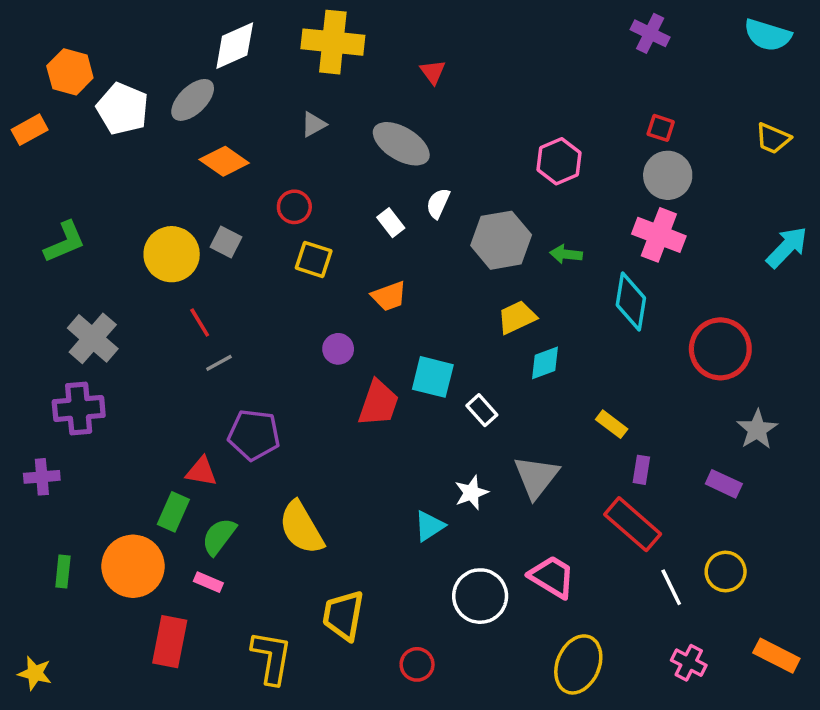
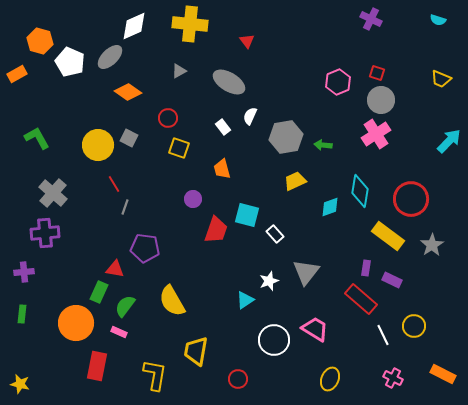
cyan semicircle: (768, 35) -> (438, 20), size x0.6
pink hexagon: (559, 161) -> (338, 82), moved
pink cross: (659, 235) -> (376, 134), turned 36
green L-shape: (65, 242) -> (37, 138), turned -96
orange trapezoid: (389, 296) -> (222, 169), turned 95
cyan diamond: (631, 302) -> (360, 191), moved
gray line: (219, 363) -> (125, 207), turned -42
cyan diamond: (545, 363) -> (330, 207), moved
yellow rectangle: (612, 424) -> (388, 236), moved, size x1.8
purple rectangle: (724, 484) -> (392, 280), moved
green rectangle: (63, 572) -> (22, 314), moved
yellow ellipse: (578, 664) -> (330, 379), size x0.7

